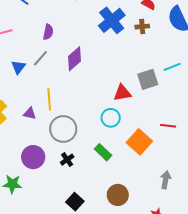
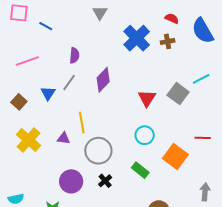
gray square: (148, 79) -> (178, 94), turned -30
red triangle: (122, 93) -> (147, 98), moved, turned -42

